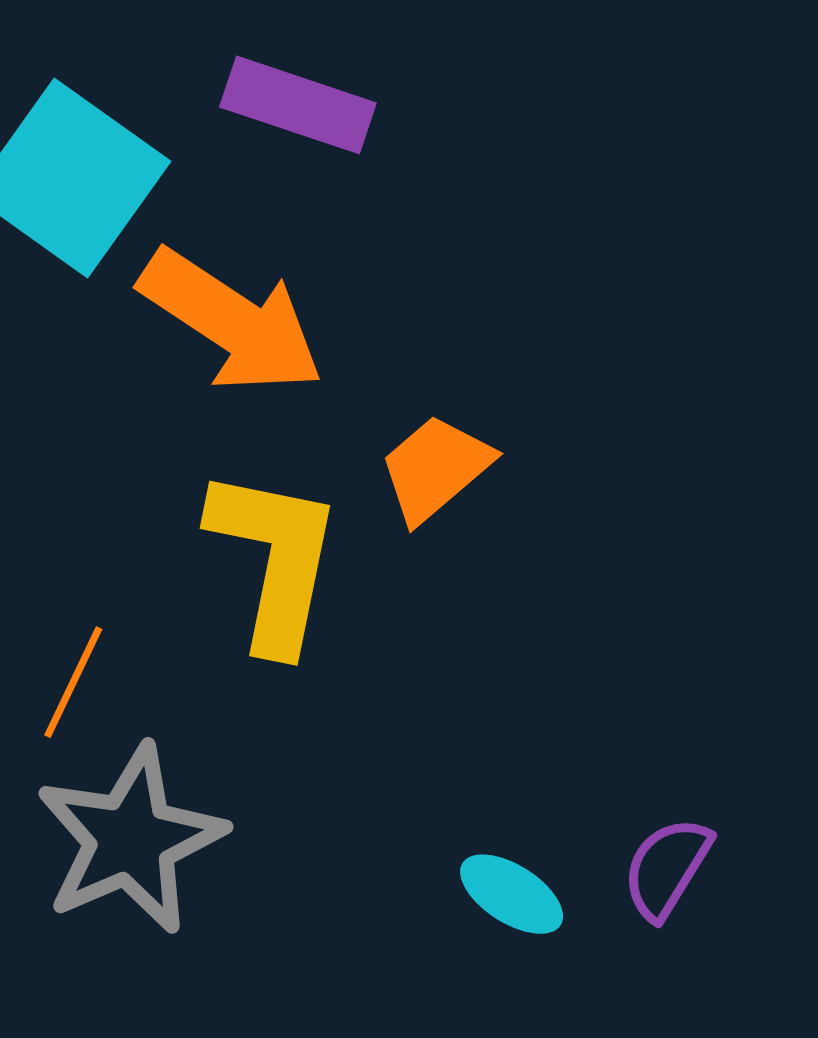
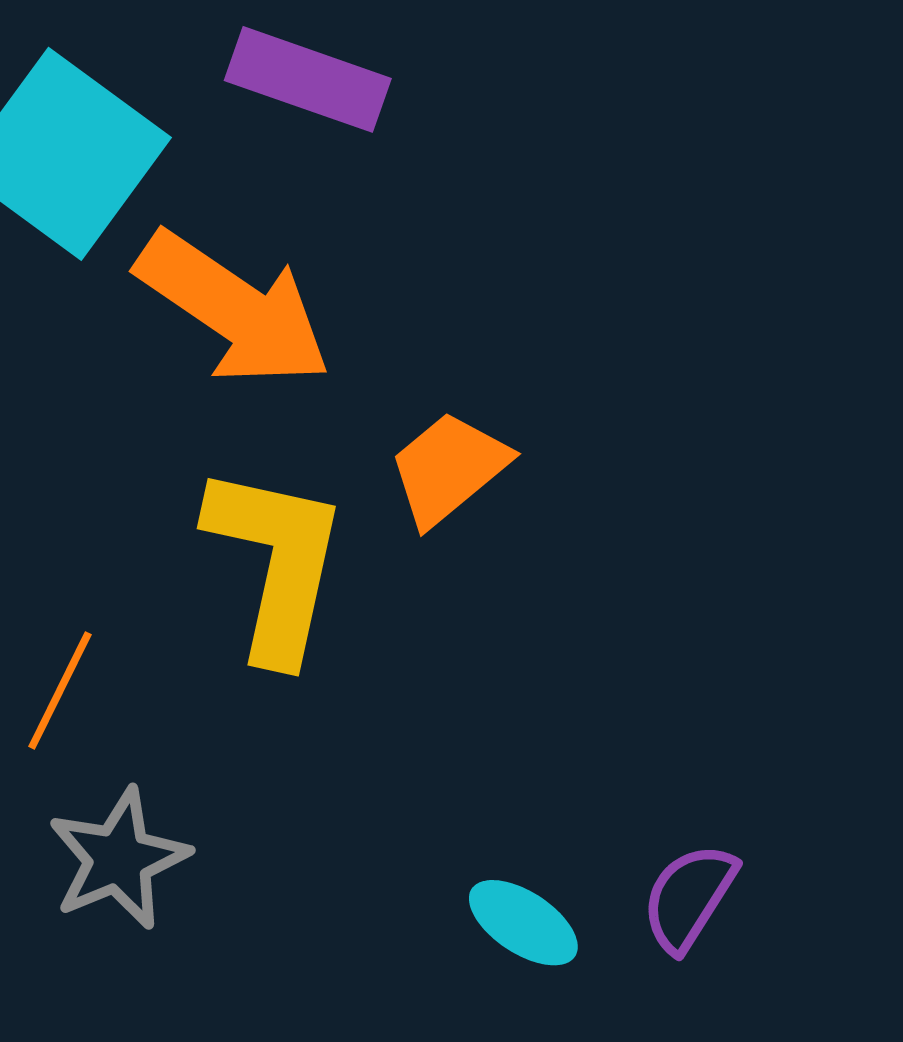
gray star: (131, 839) -> (119, 859), size x0.7

